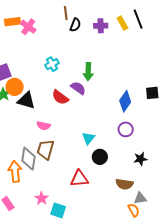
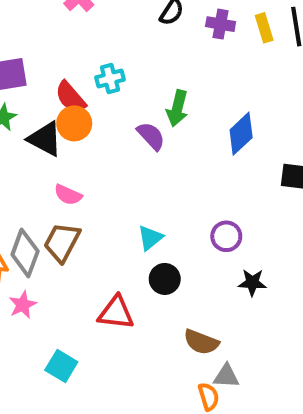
orange circle: (15, 87) -> (74, 123), moved
red semicircle: (60, 97) -> (70, 97), moved
blue diamond: (125, 101) -> (241, 134), moved
black star: (140, 159) -> (252, 282), moved
pink star: (42, 198) -> (23, 305), moved

